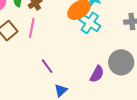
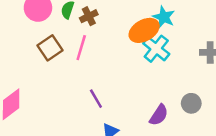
gray circle: (121, 62) -> (191, 103), size x0.6

